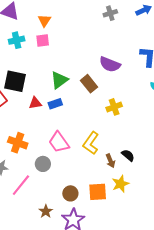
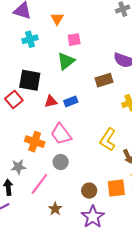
pink square: (43, 40) -> (74, 40), moved
green triangle: (59, 80) -> (66, 61), moved
brown rectangle: (89, 84) -> (104, 80), turned -66
pink trapezoid: (59, 142) -> (61, 134), moved
brown star: (46, 211) -> (55, 209), moved

